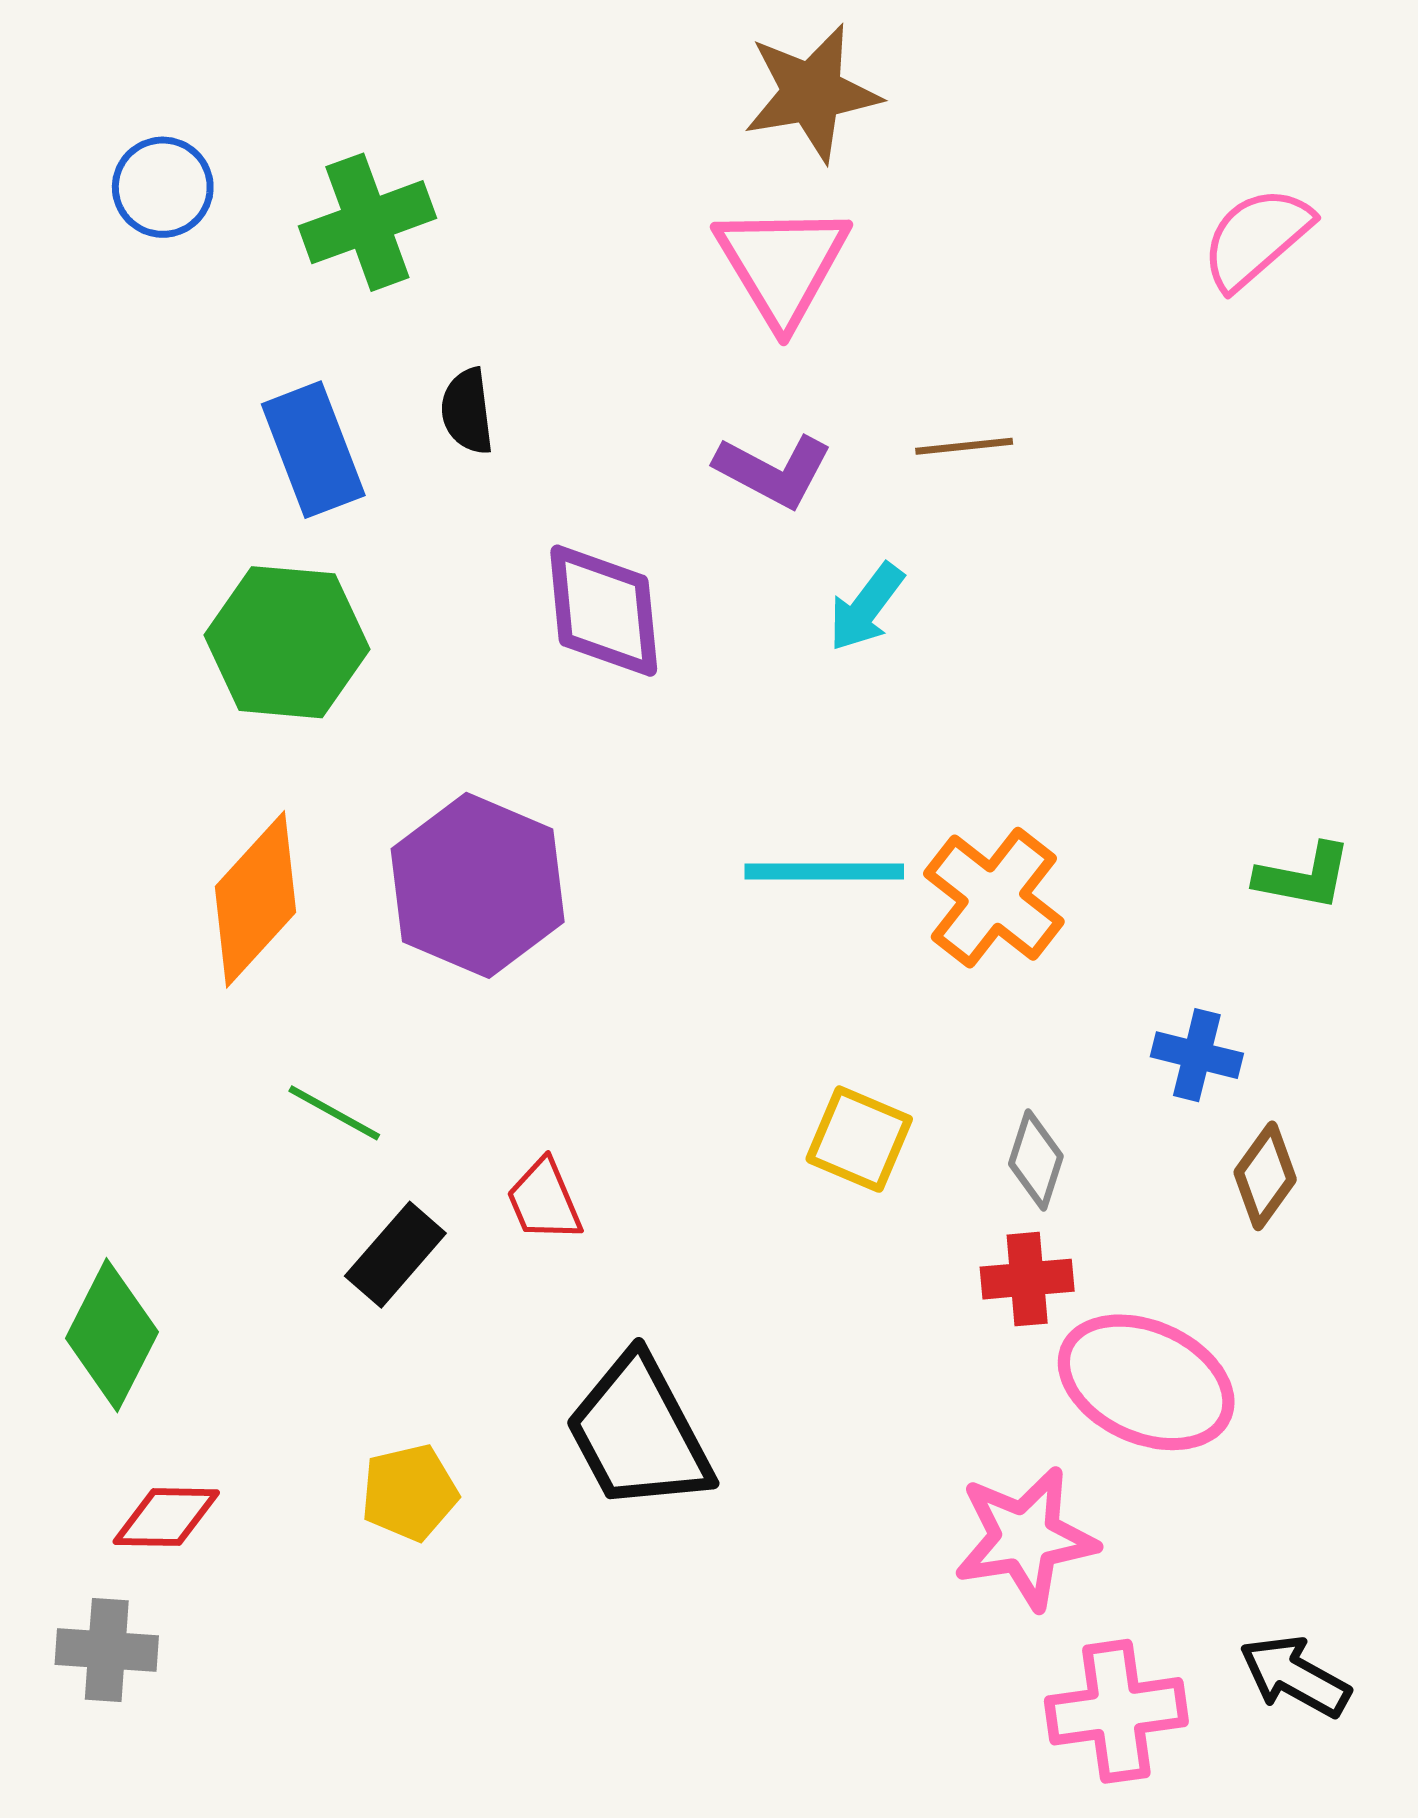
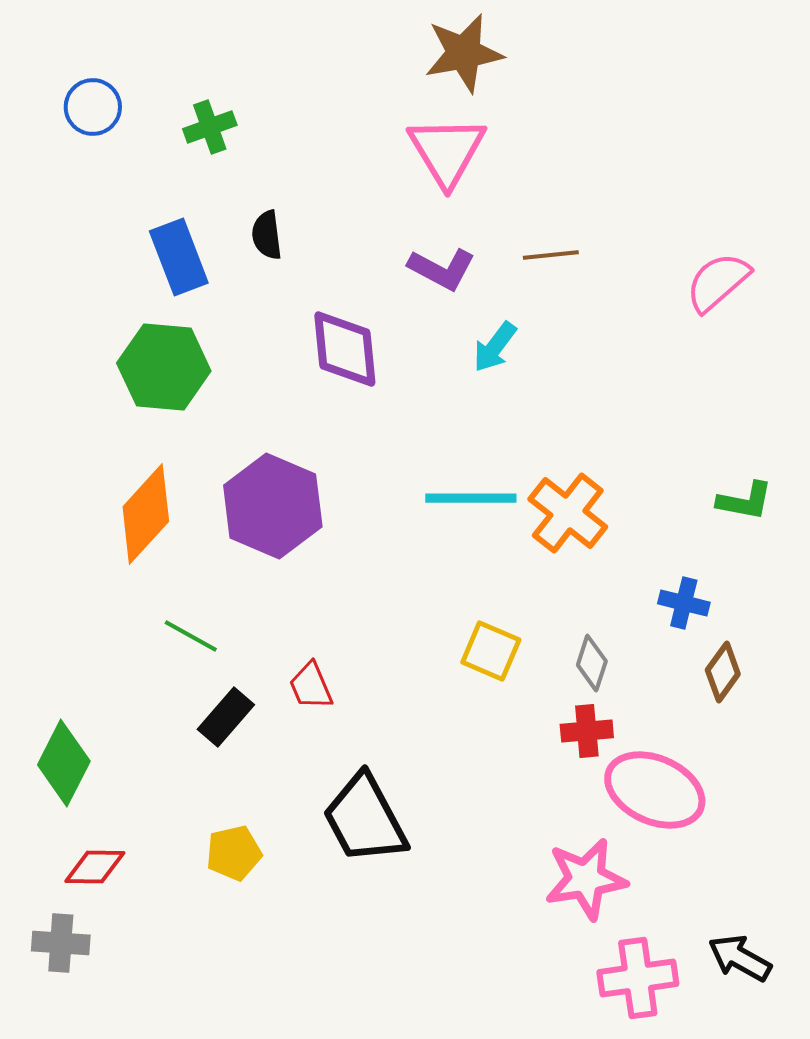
green cross: (367, 222) -> (210, 127), size x0.7
pink semicircle: (1256, 238) -> (718, 282), moved

